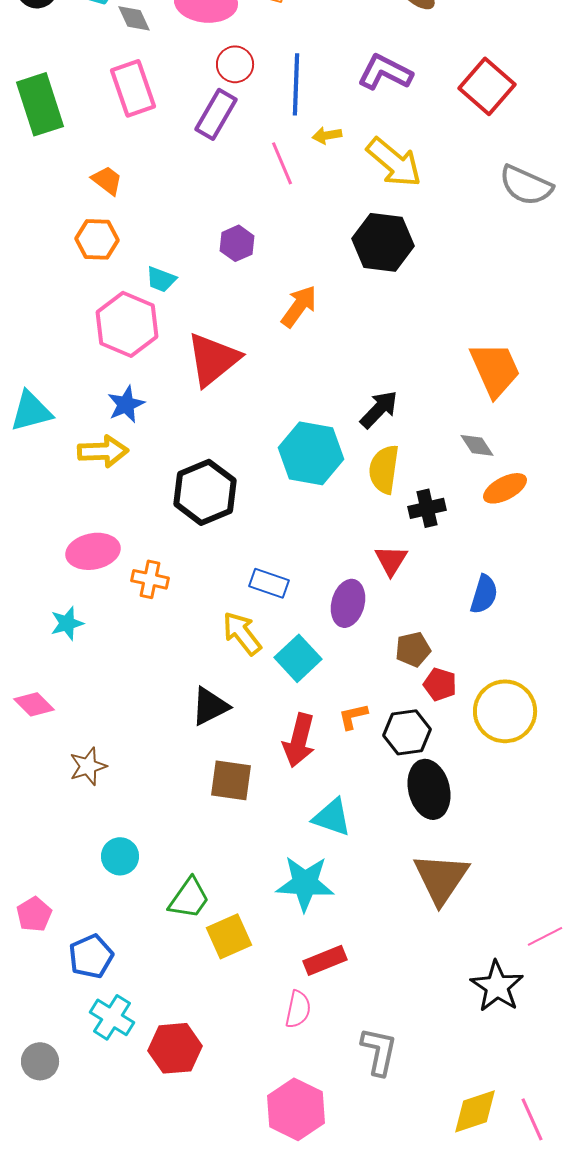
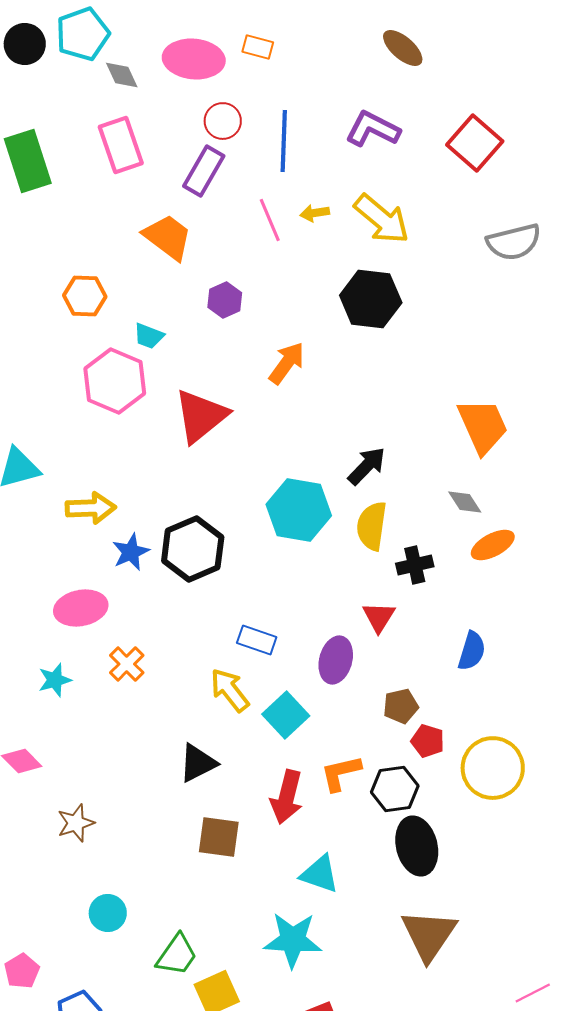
yellow arrow: (327, 135) -> (315, 213), moved
orange trapezoid: (107, 180) -> (168, 237), moved, size x1.6
gray semicircle: (526, 185) -> (514, 242), turned -38
blue star: (126, 404) -> (131, 552), moved
orange cross: (150, 579) -> (127, 664), moved, turned 33
orange L-shape: (353, 716) -> (341, 773), size x1.4

